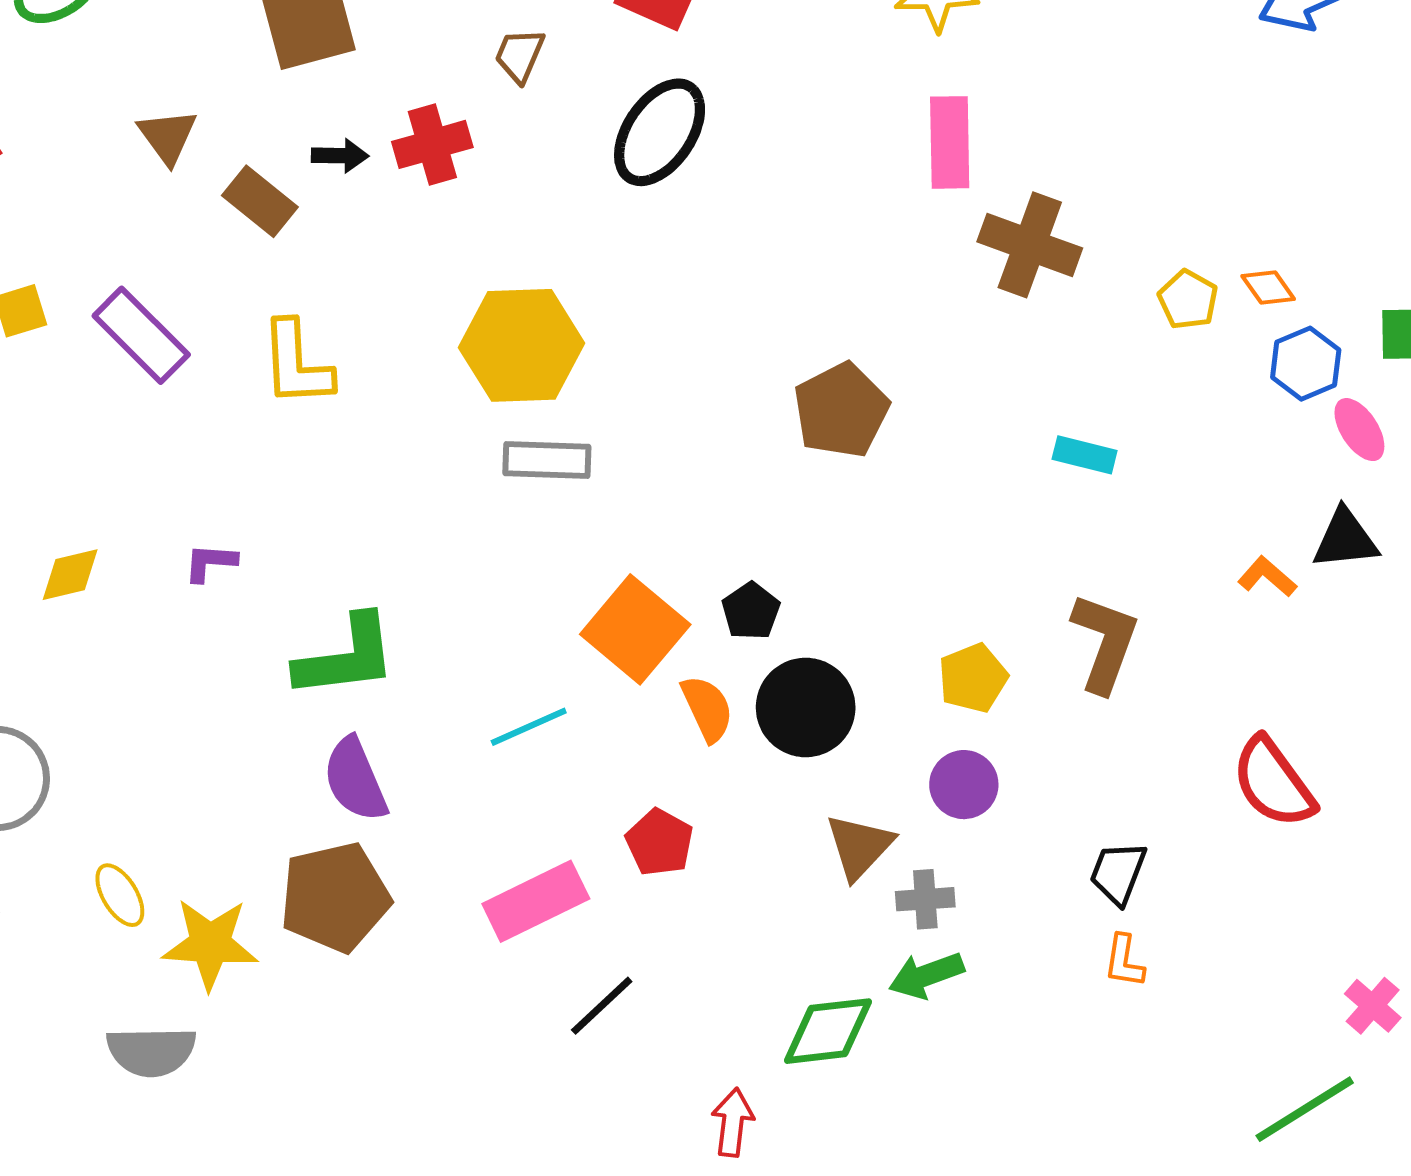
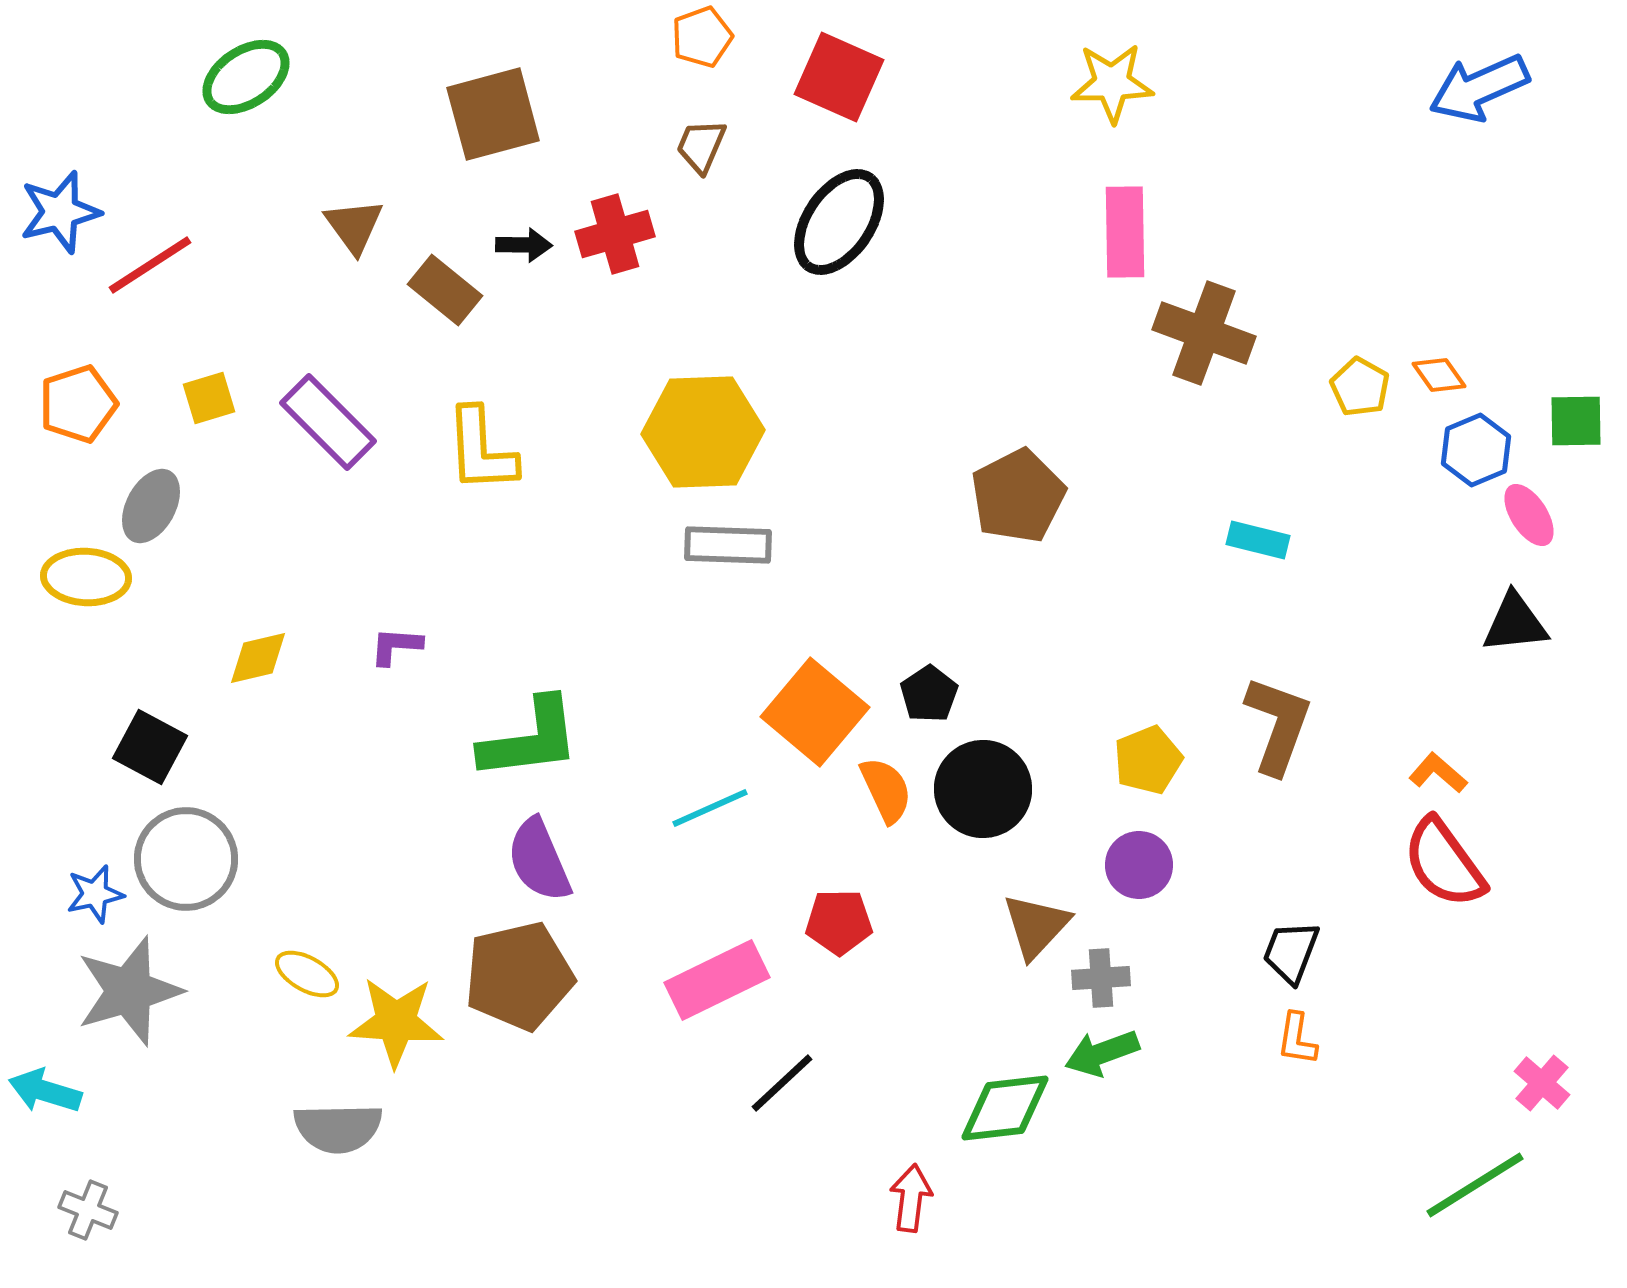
orange L-shape: (1267, 577) -> (1438, 773), moved
red pentagon: (660, 842) -> (839, 922), turned -30
yellow ellipse: (120, 895) -> (307, 974), turned -30

